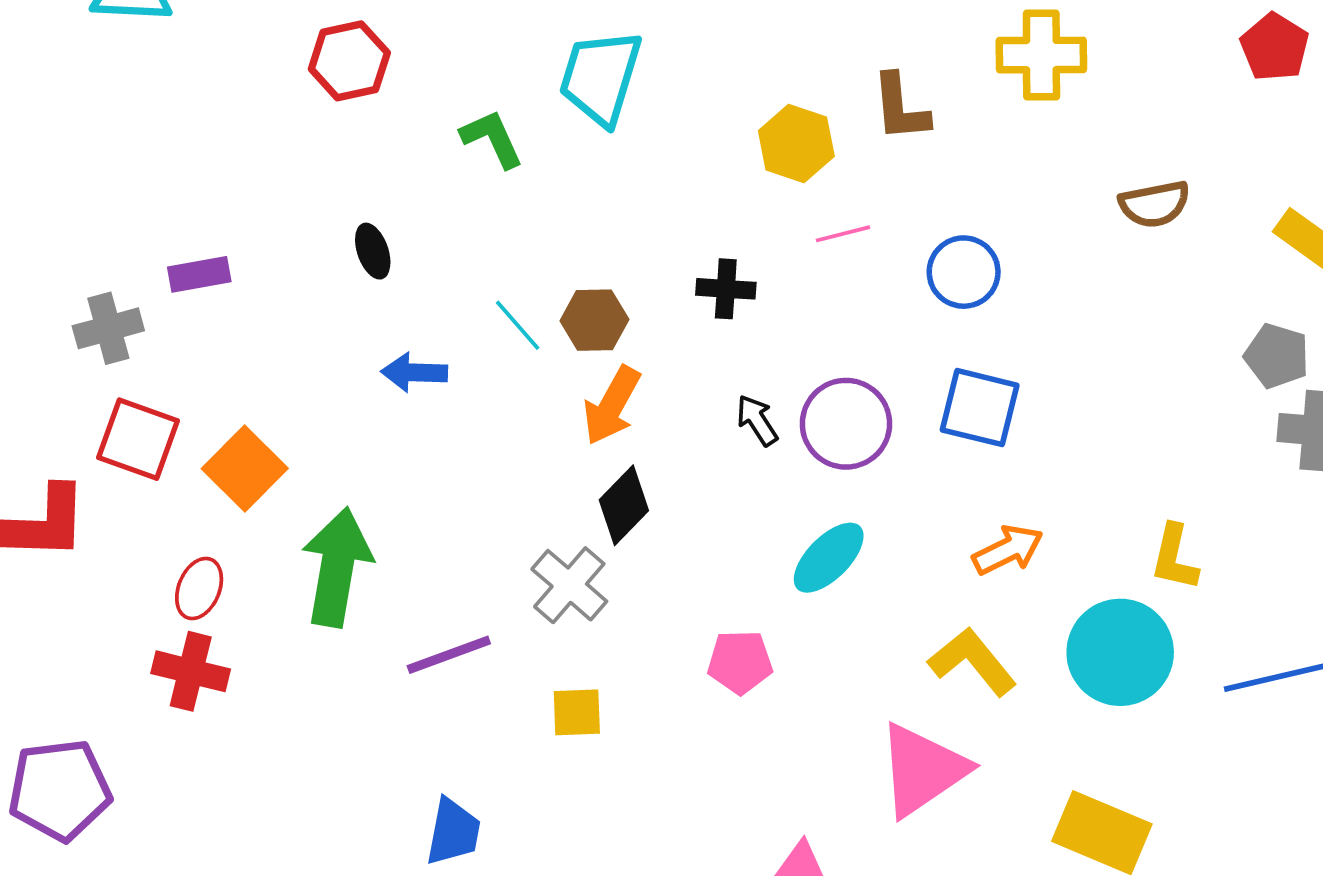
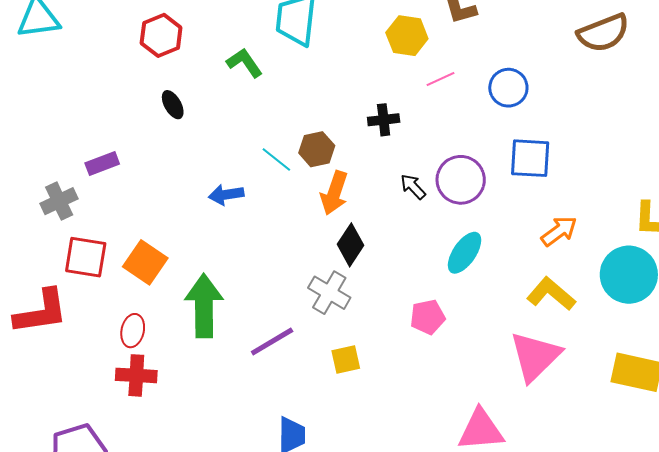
brown semicircle: (1155, 204) -> (603, 33), size x1.4
black ellipse: (373, 251) -> (173, 105), moved

